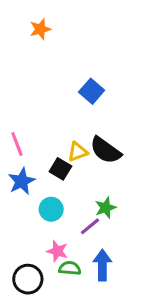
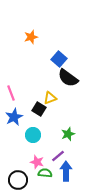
orange star: (40, 29) -> (31, 37), moved
black semicircle: (106, 150) -> (68, 78), moved
purple line: (90, 226) -> (58, 156), moved

